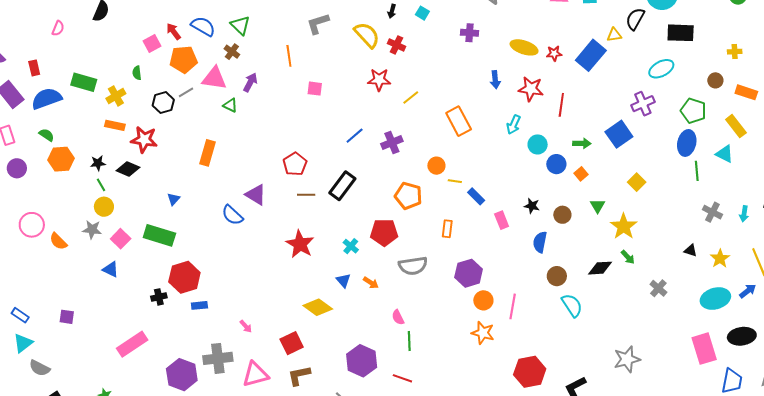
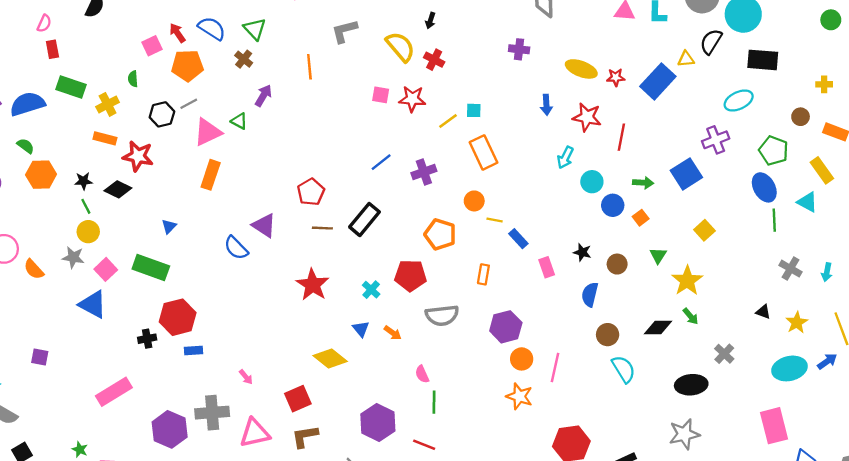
cyan square: (422, 13) -> (474, 110), moved, turned -32
red rectangle: (34, 68) -> (52, 49), moved
pink triangle: (214, 78) -> (208, 132), moved, turned -36
pink square: (315, 89) -> (381, 95), moved
orange rectangle: (459, 121) -> (484, 152), moved
blue ellipse: (687, 143) -> (764, 187), turned -45
blue triangle: (111, 269) -> (93, 304), size x1.5
black ellipse: (742, 336) -> (691, 385), moved

